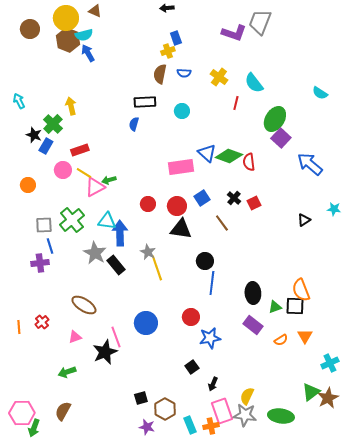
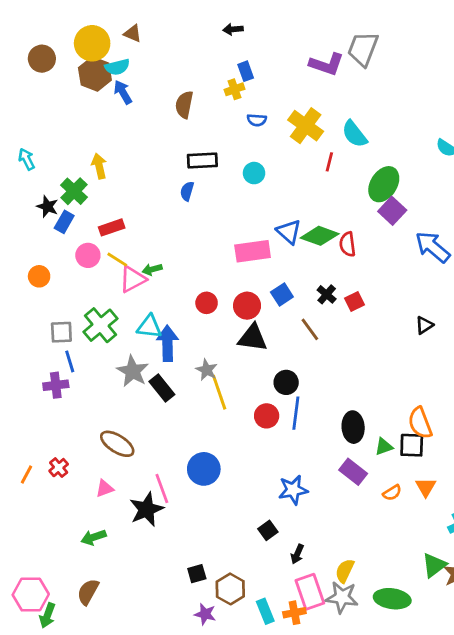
brown semicircle: (160, 74) -> (184, 105), moved
yellow cross: (219, 77) -> (306, 126), size x1.4
red circle: (191, 317) -> (267, 416), moved
orange line: (19, 327) -> (27, 475), turned 32

